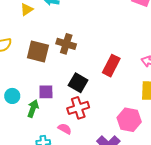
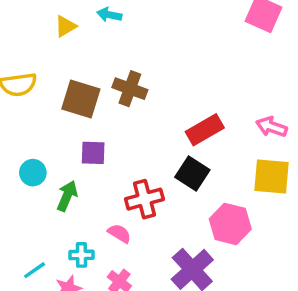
red rectangle: (111, 66) -> (205, 130), turned 30
black square: (78, 83) -> (192, 173), moved
purple square: (46, 92) -> (93, 153), moved

